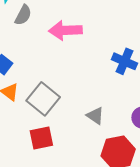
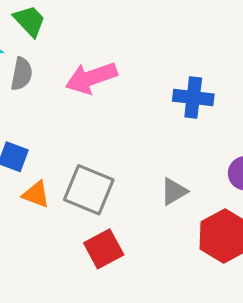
gray triangle: (95, 116) -> (174, 191), turned -48

